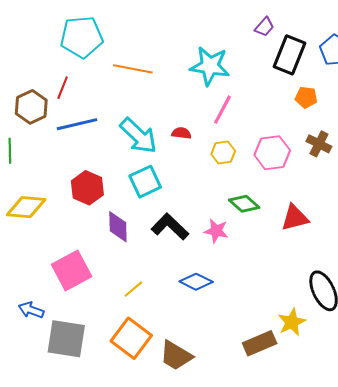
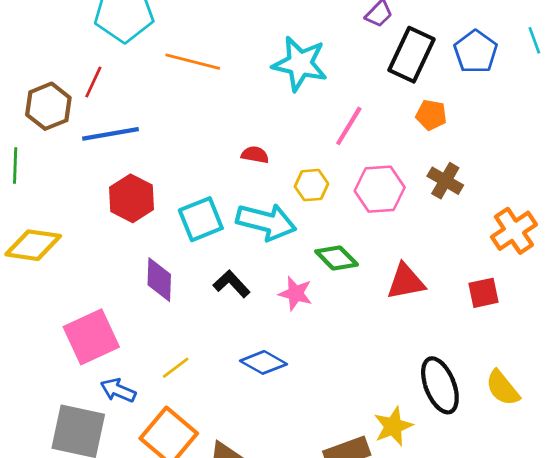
pink line: (223, 110) -> (349, 126), moved
cyan arrow: (138, 136) -> (266, 222), moved, turned -33
red hexagon: (87, 188) -> (132, 198), moved
black L-shape: (170, 227) -> (232, 284), size x0.7
blue arrow: (31, 310) -> (118, 390), moved

